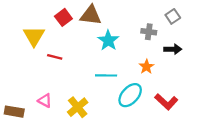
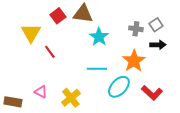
gray square: (173, 16) -> (156, 25), moved
red line: (55, 57) -> (50, 52), turned 40
orange star: (147, 67) -> (134, 61), size x1.6

